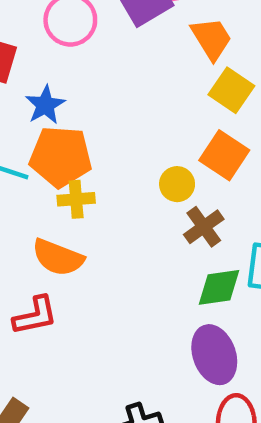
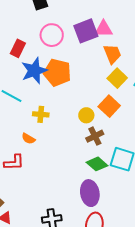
blue star: (45, 105) -> (34, 71), size x1.5
orange pentagon: (61, 157) -> (57, 73), moved
orange semicircle: (58, 257) -> (28, 139), size x0.6
green diamond: (219, 287) -> (97, 164), turned 40

